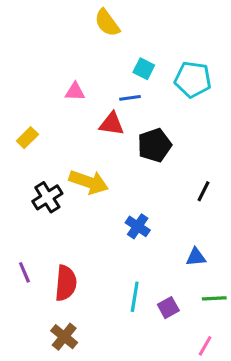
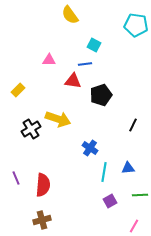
cyan pentagon: (193, 79) -> (136, 25), moved
cyan line: (135, 297) -> (104, 172), moved
brown cross: (64, 337) -> (42, 220), turned 36

